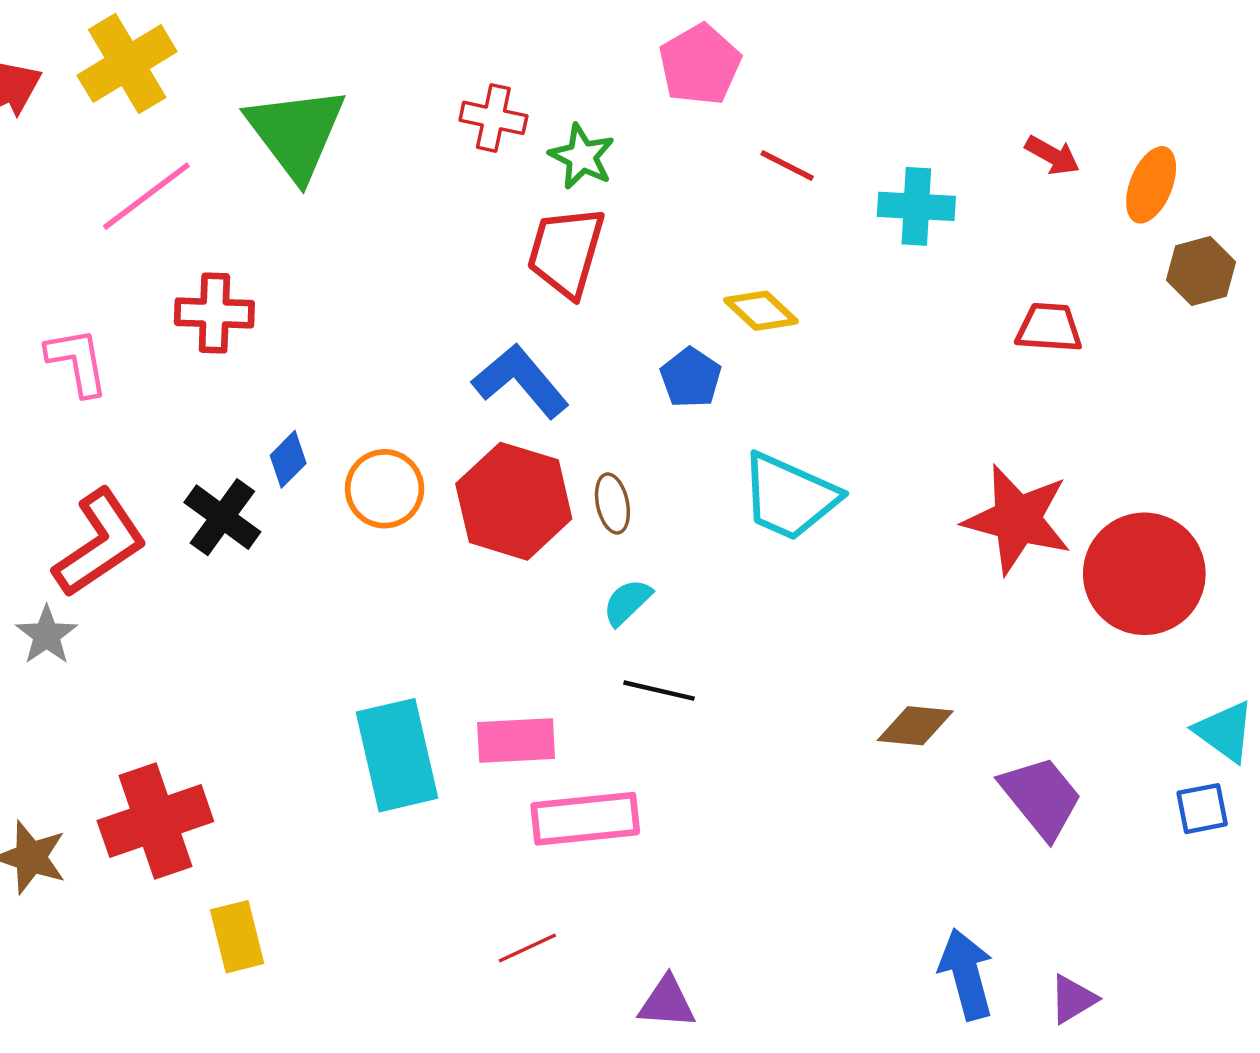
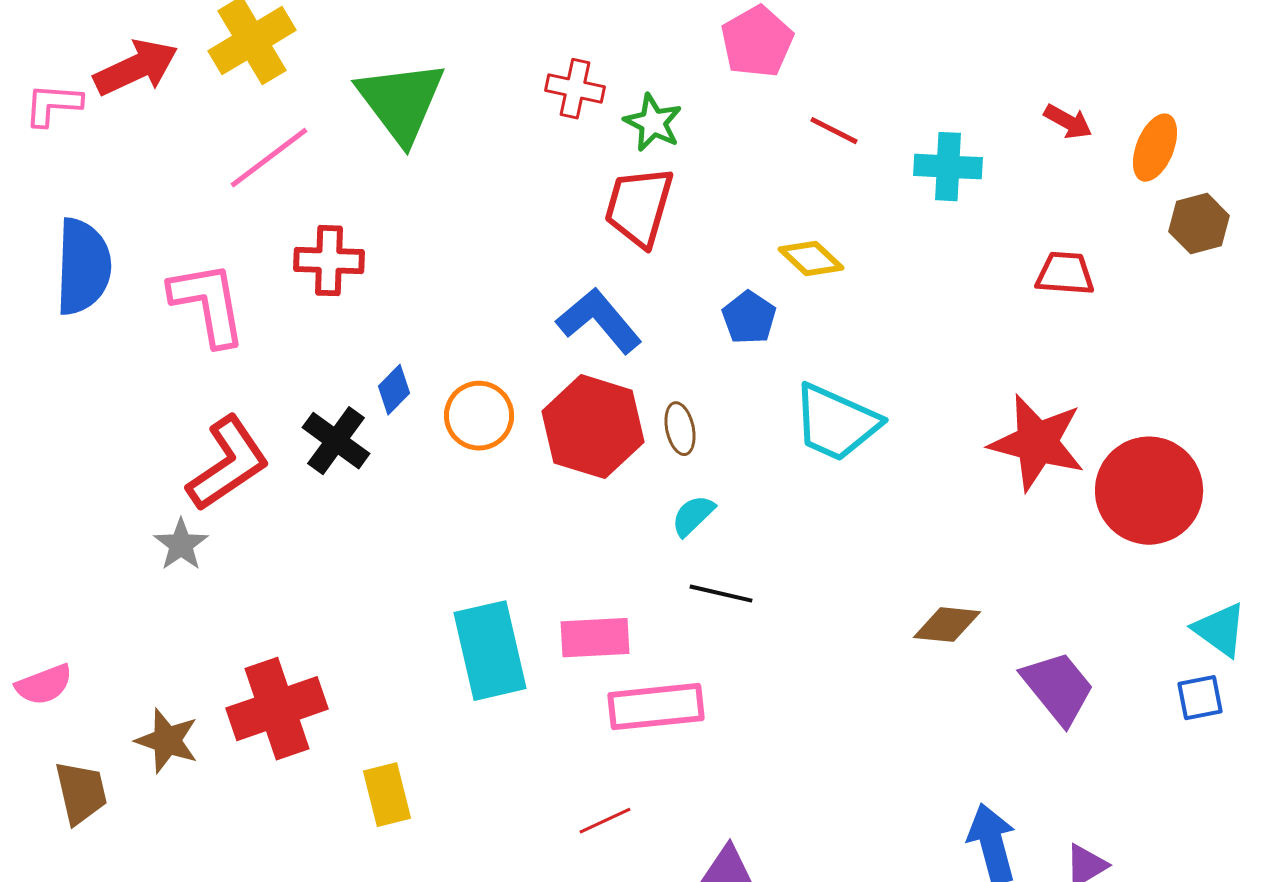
pink L-shape: (77, 362) -> (208, 304), size x1.4
yellow rectangle: (237, 937) -> (387, 795), moved

